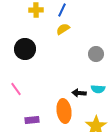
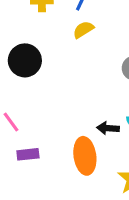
purple rectangle: (32, 120) -> (28, 154), moved

